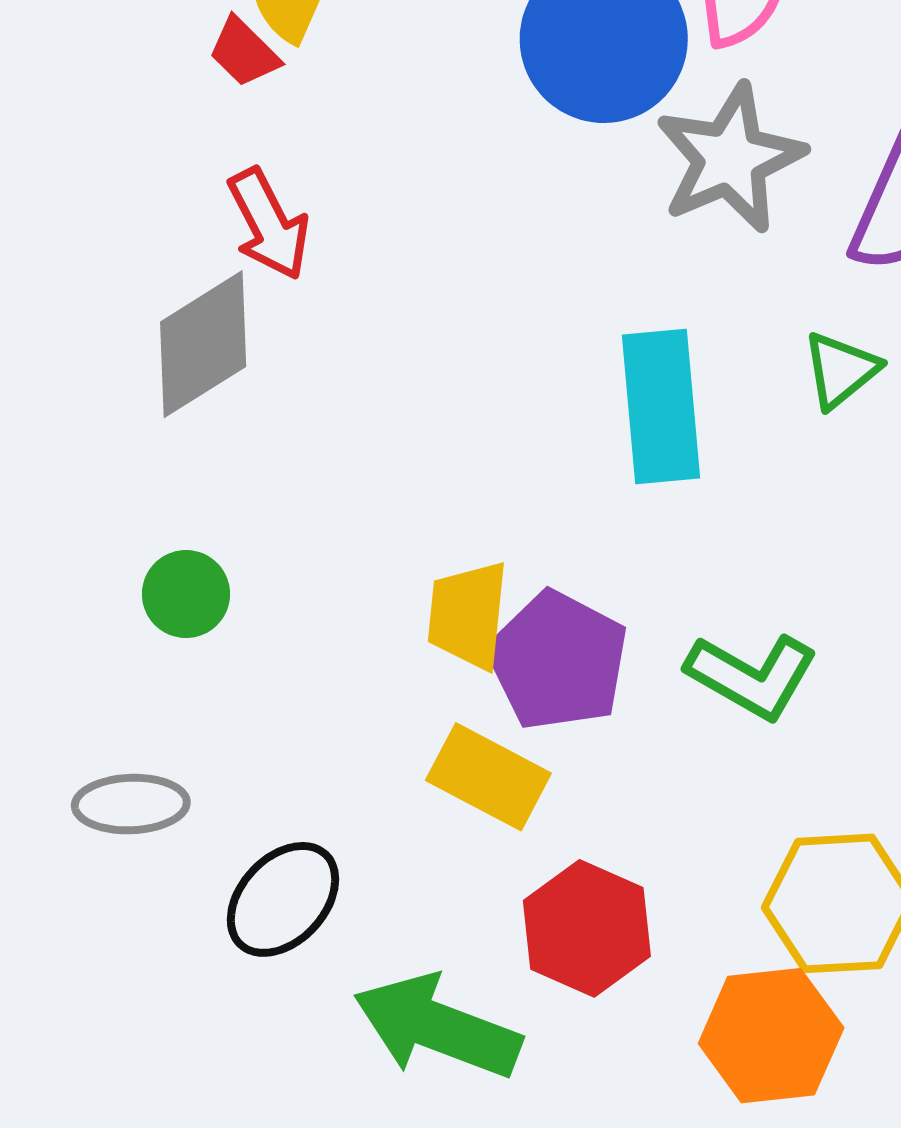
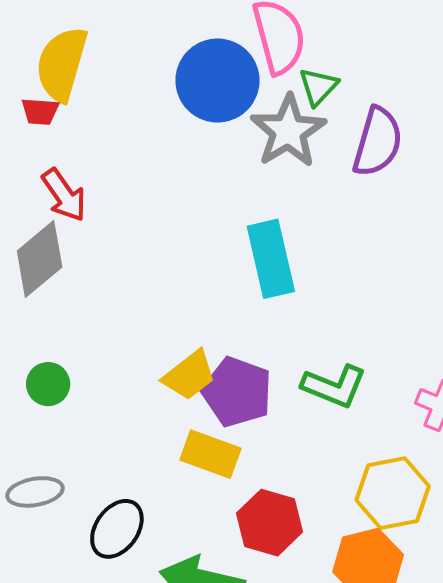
red trapezoid: (244, 52) -> (40, 112), turned -33
green triangle: (841, 370) -> (318, 87), moved
yellow trapezoid: (468, 615) -> (189, 375), turned -126

